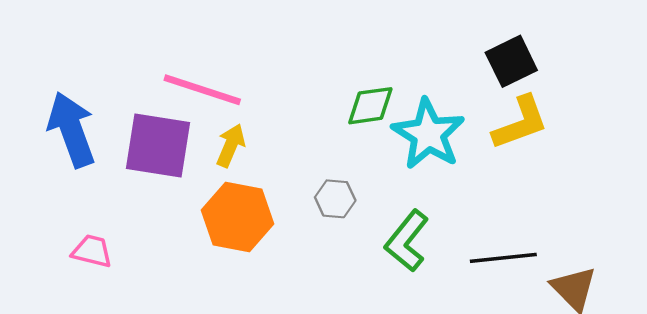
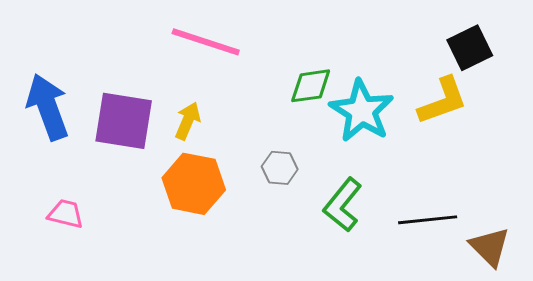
black square: (511, 61) -> (470, 48), moved
pink line: (202, 90) -> (206, 42), moved

